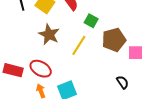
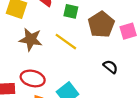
yellow line: (79, 45) -> (66, 42), turned -70
black semicircle: (123, 82) -> (110, 67), moved

